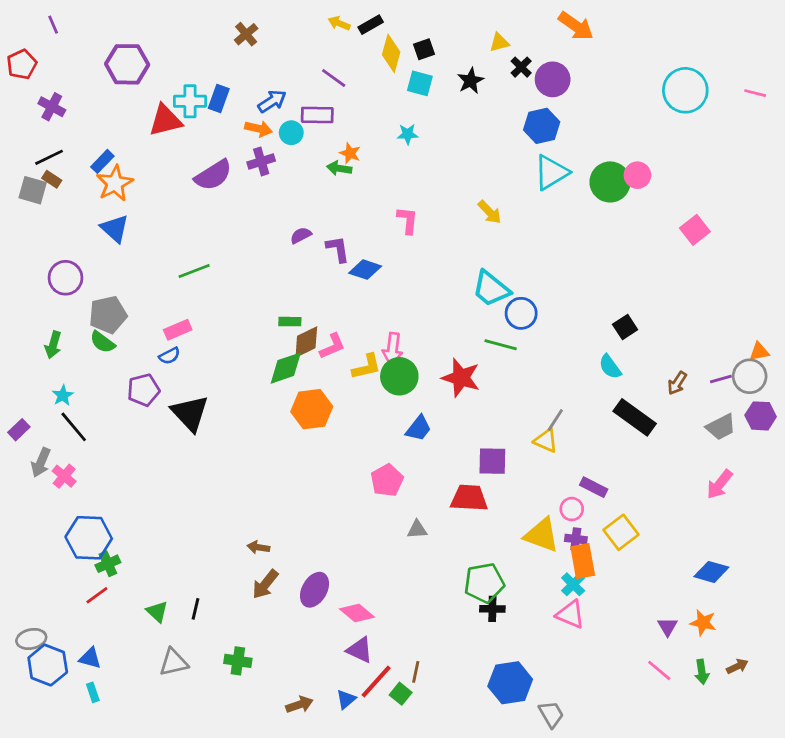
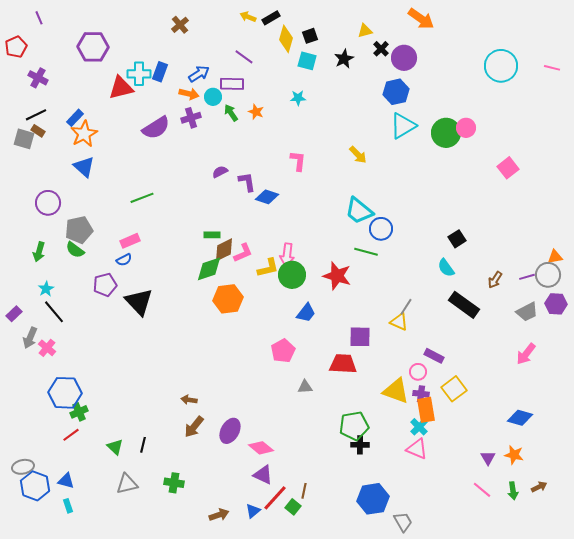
green arrow: (339, 168) -> (231, 113), moved, turned 48

